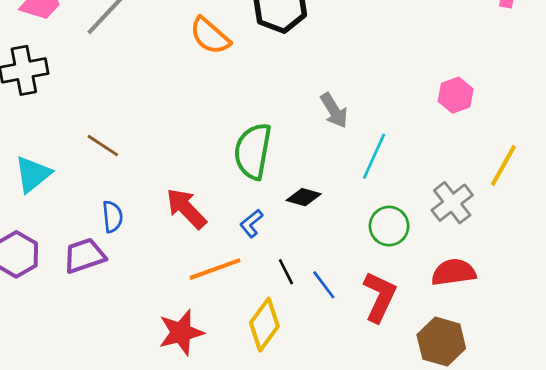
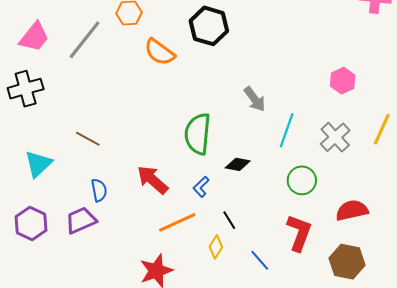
gray cross: (452, 203) -> (335, 137), moved
blue line: (324, 285) -> (260, 260), moved
yellow diamond: (264, 325) -> (216, 247), moved, size x0.6

